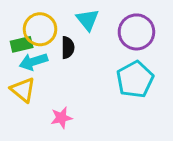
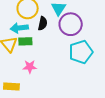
purple circle: (136, 32) -> (71, 24), moved
green rectangle: (22, 44) -> (25, 41), moved

